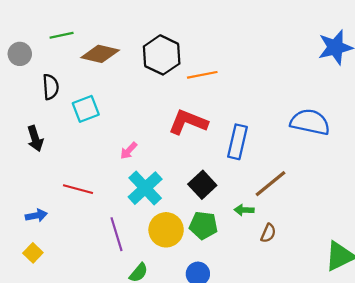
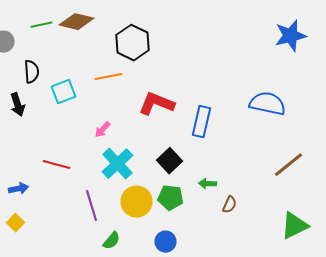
brown diamond: (100, 54) -> (76, 22), moved
orange line: (202, 75) -> (108, 77), moved
black arrow: (35, 139) -> (18, 105), moved
brown line: (270, 184) -> (288, 165), moved

